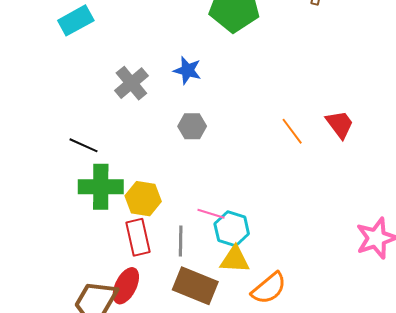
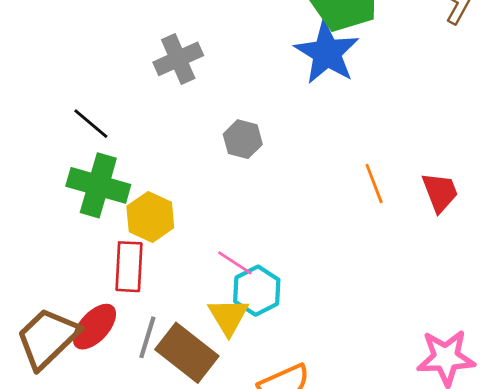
blue star: (187, 70) -> (327, 53), moved, size x1.6
gray line: (181, 241) -> (147, 337), moved
yellow triangle: (235, 260) -> (228, 316), moved, turned 40

